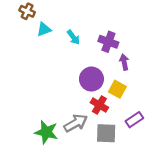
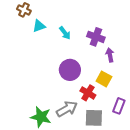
purple circle: (91, 79) -> (70, 70), moved
purple rectangle: (134, 120) -> (119, 106), turned -35

